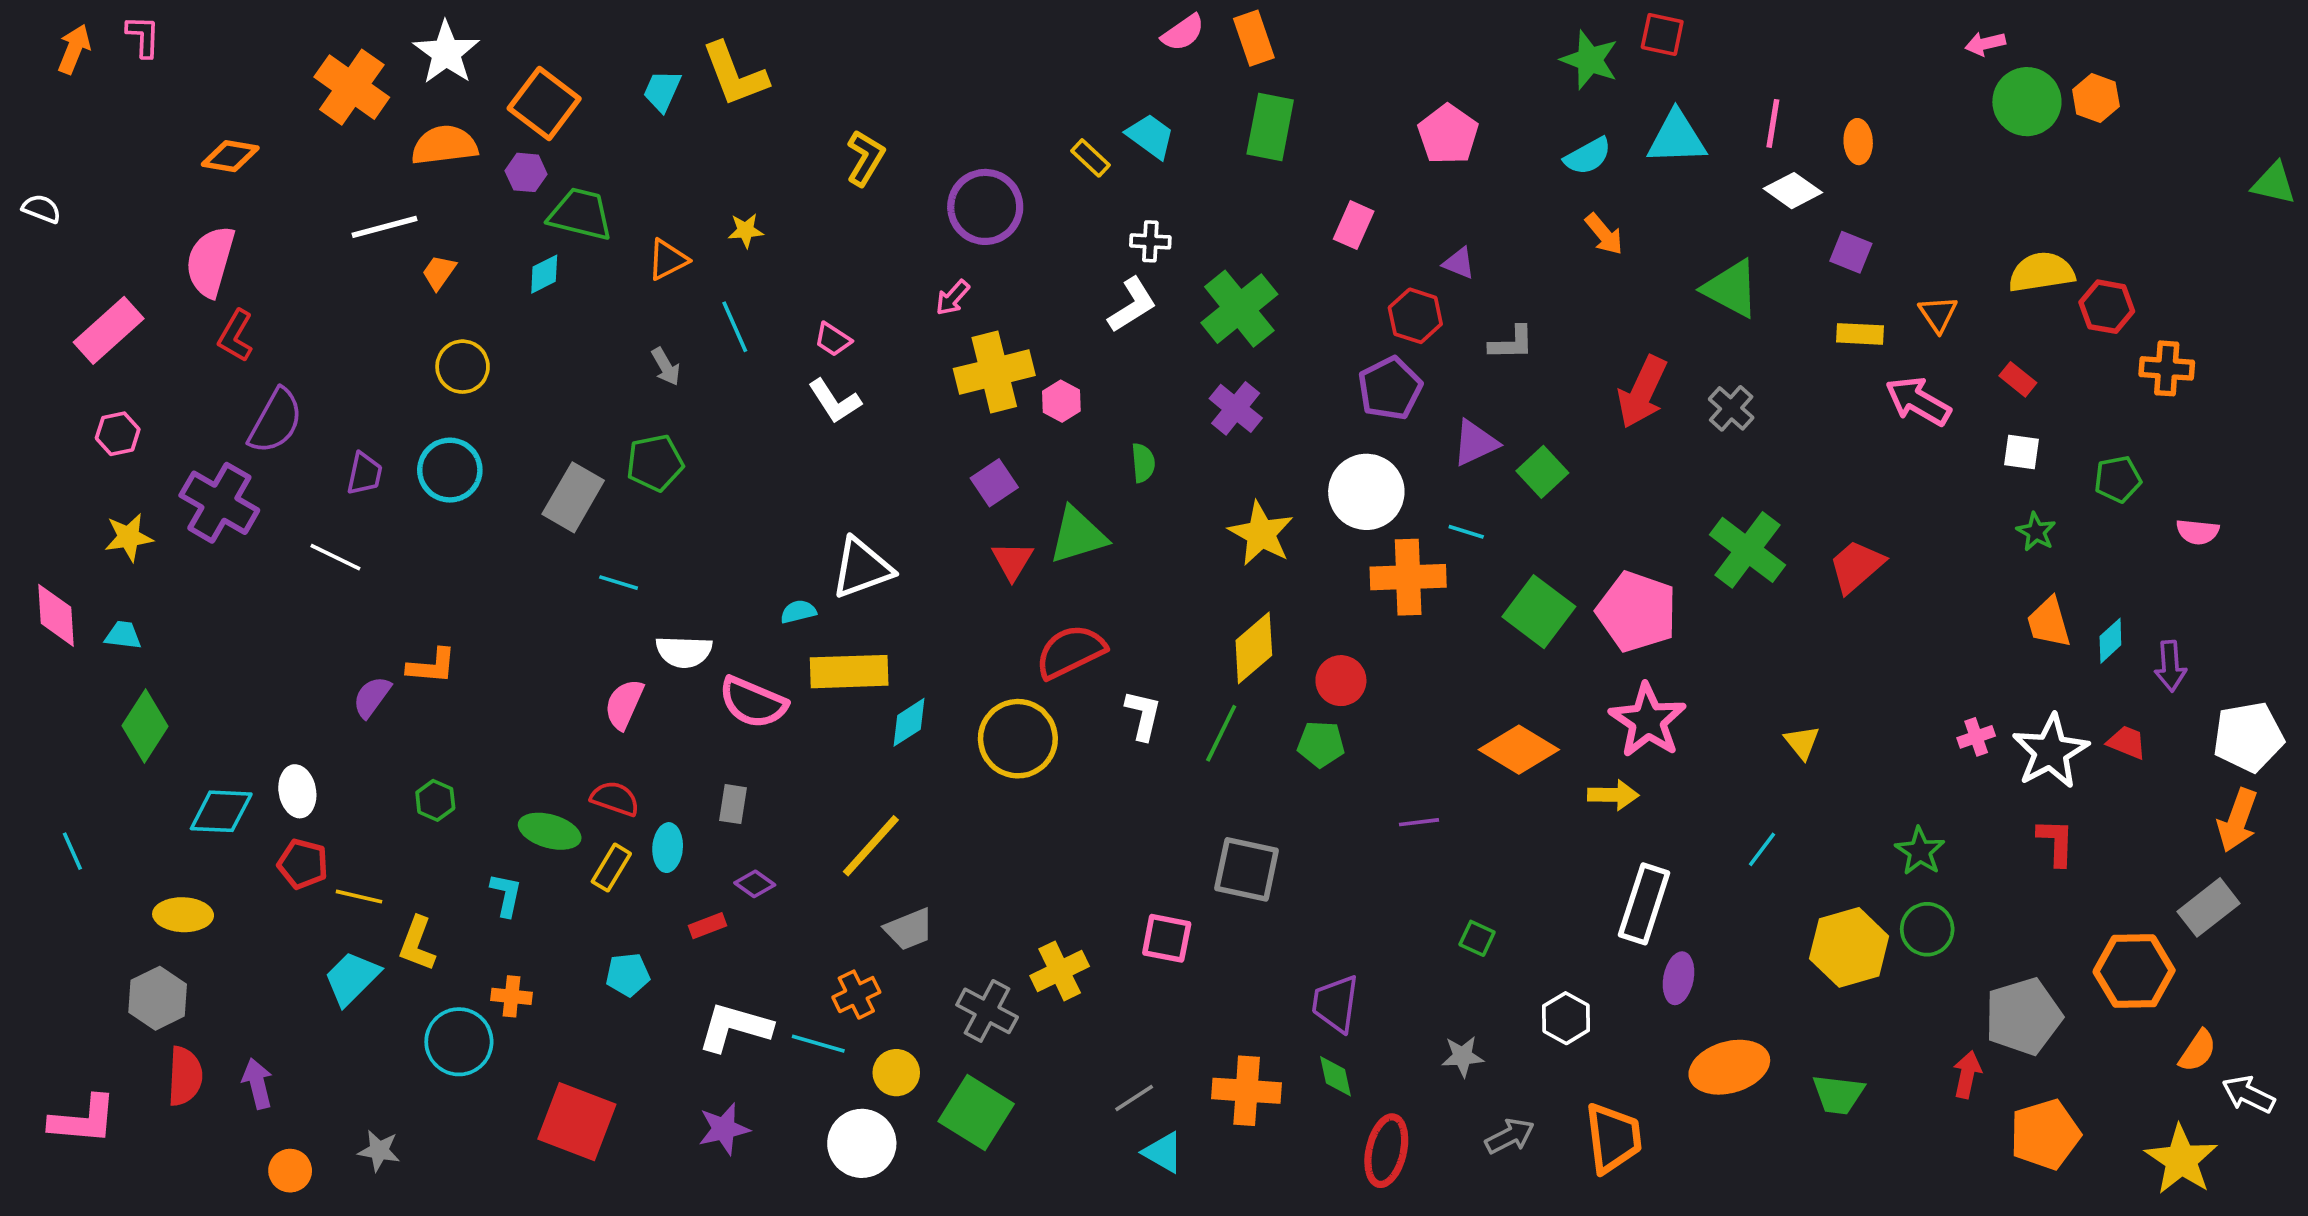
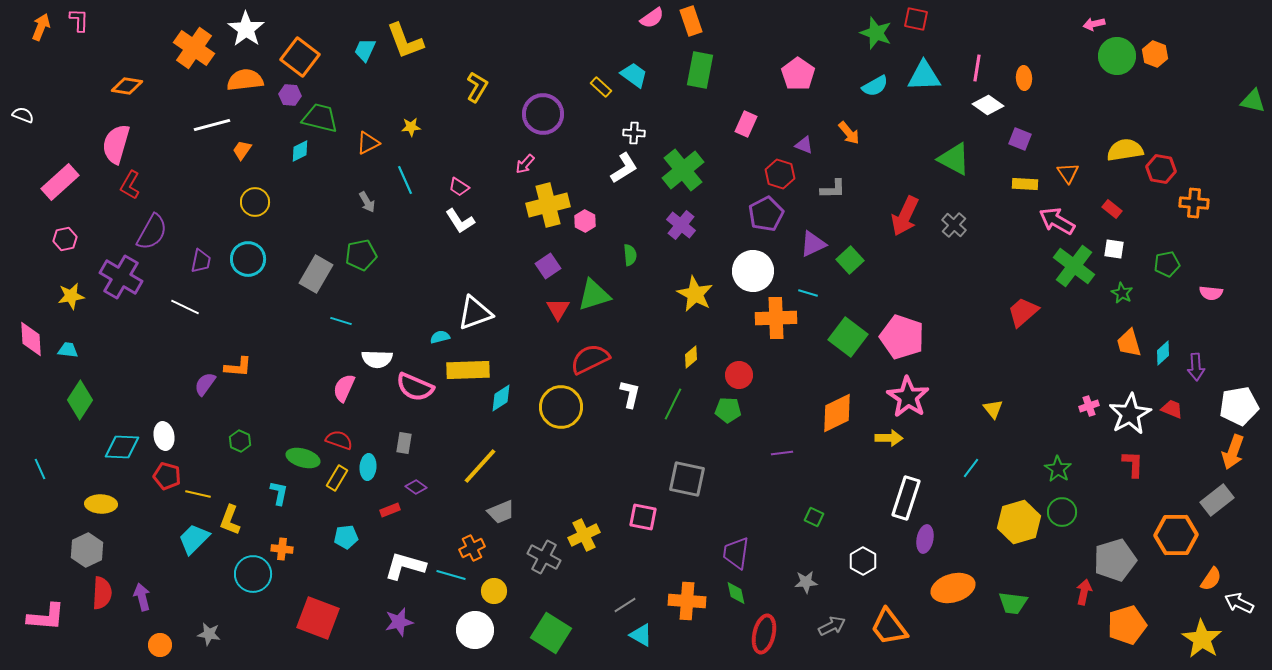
orange arrow: (1604, 234) -> (849, 133), moved
green cross: (1747, 550) -> (1074, 266), moved
yellow diamond: (1254, 648) -> (691, 357), size x0.6
orange diamond: (1519, 750) -> (837, 413), turned -57
green square: (976, 1113) -> (551, 633), moved
orange trapezoid: (1613, 1138) -> (889, 627), turned 150

